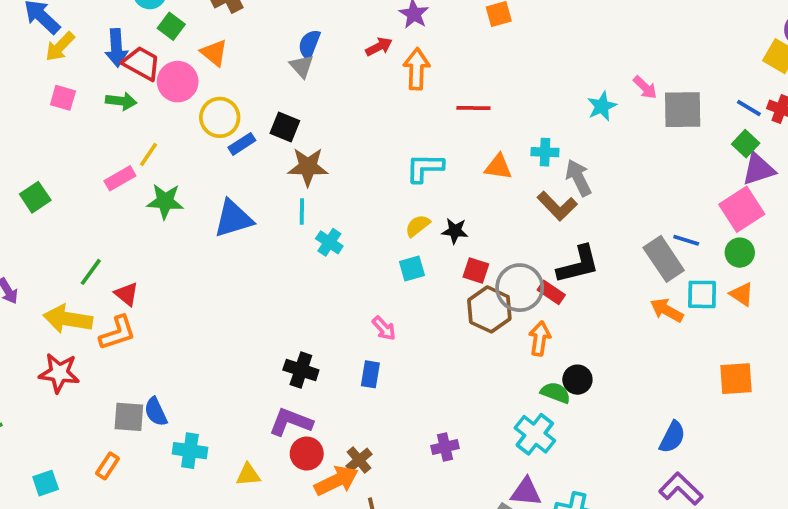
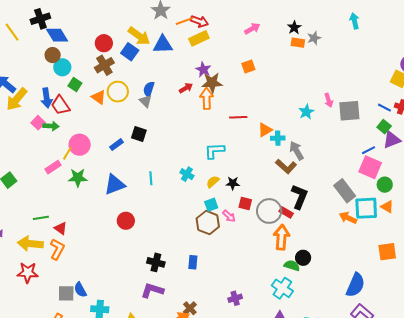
yellow arrow: (60, 47) -> (17, 99), size x1.4
red trapezoid: (142, 63) -> (60, 105), turned -150
pink circle: (178, 82) -> (80, 145), moved
pink arrow: (645, 87) -> (329, 100), turned 32
pink square: (63, 98) -> (38, 123), moved, turned 32
yellow circle: (220, 117) -> (118, 92), moved
brown star: (308, 167) -> (212, 83), moved
orange triangle: (498, 167) -> (265, 130), moved, turned -35
pink square: (742, 209) -> (370, 167), moved, turned -30
blue line: (686, 240) -> (369, 150), moved, turned -40
cyan cross: (329, 242) -> (187, 174), moved
black L-shape: (578, 265) -> (299, 197), turned -50
green line: (91, 272) -> (41, 218), turned 49
cyan square: (702, 294) -> (366, 208), size x1.4
brown hexagon: (489, 309) -> (208, 223), moved
pink arrow: (384, 328) -> (229, 216), moved
orange L-shape: (117, 333) -> (57, 249), turned -40
orange arrow: (540, 338) -> (282, 237), size x1.4
blue semicircle: (672, 437) -> (355, 285), size x1.4
red circle: (307, 454) -> (126, 221), moved

